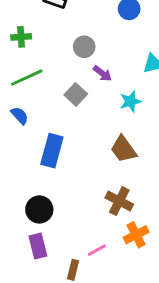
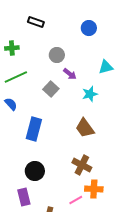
black circle: (39, 209) -> (35, 171), moved
orange cross: (136, 235) -> (94, 189), turned 30
pink line: (97, 250) -> (76, 200), moved

